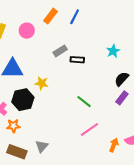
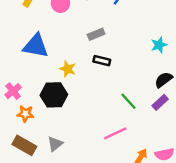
black rectangle: (77, 60) -> (102, 61), moved
black hexagon: (23, 100) -> (54, 95), moved
green line: (84, 102) -> (129, 101), moved

